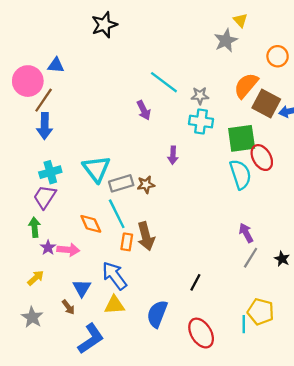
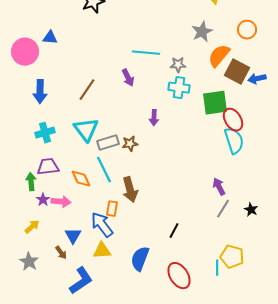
gray star: (226, 41) -> (202, 32), moved
cyan line: (164, 82) -> (146, 53), turned -32
brown line: (44, 100) -> (87, 90), moved
cyan semicircle: (240, 174) -> (234, 141), moved
purple trapezoid: (45, 197) -> (48, 167), moved, turned 50
orange rectangle: (127, 242) -> (112, 209), moved

